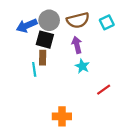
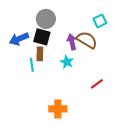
brown semicircle: (78, 20) -> (87, 40), moved, turned -135
blue arrow: (27, 26) -> (19, 39), moved
cyan star: (82, 66) -> (67, 62), moved

